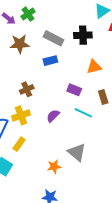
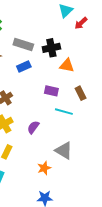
black cross: (83, 35) -> (51, 48), moved
orange triangle: (94, 67) -> (67, 65), turned 35
purple semicircle: (53, 116) -> (33, 127), moved

